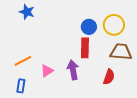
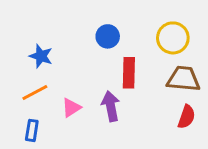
blue star: (27, 12) -> (41, 56), moved
blue circle: (89, 27) -> (108, 36), moved
red semicircle: (109, 77) -> (187, 117), moved

